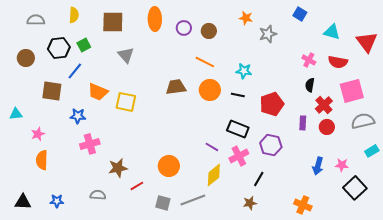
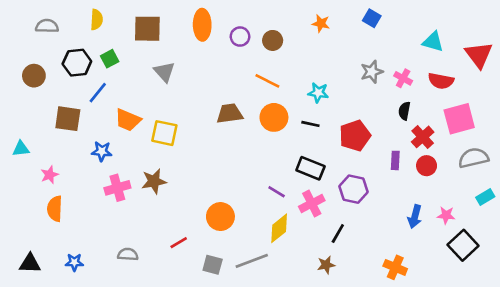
blue square: (300, 14) -> (372, 18), moved
gray star: (268, 34) -> (372, 72), moved
brown star: (118, 168) -> (154, 181), moved

